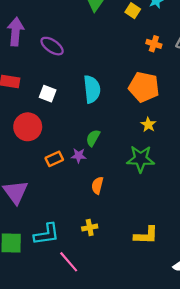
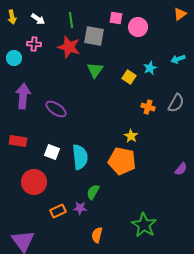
orange pentagon: (144, 87) -> (122, 161), moved
cyan semicircle: (92, 89) -> (80, 157), moved
yellow star: (148, 125) -> (131, 136), moved
green star: (141, 159) -> (144, 225), moved, turned 30

